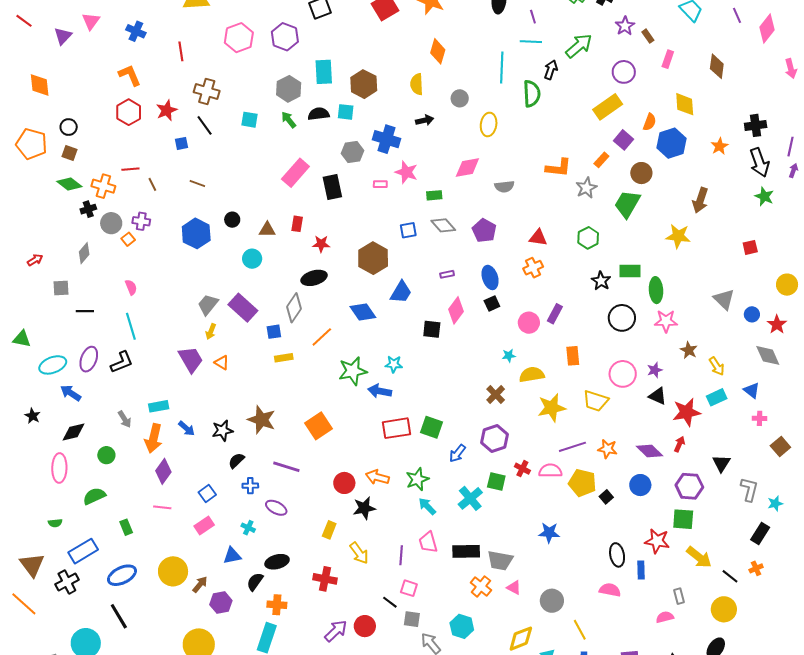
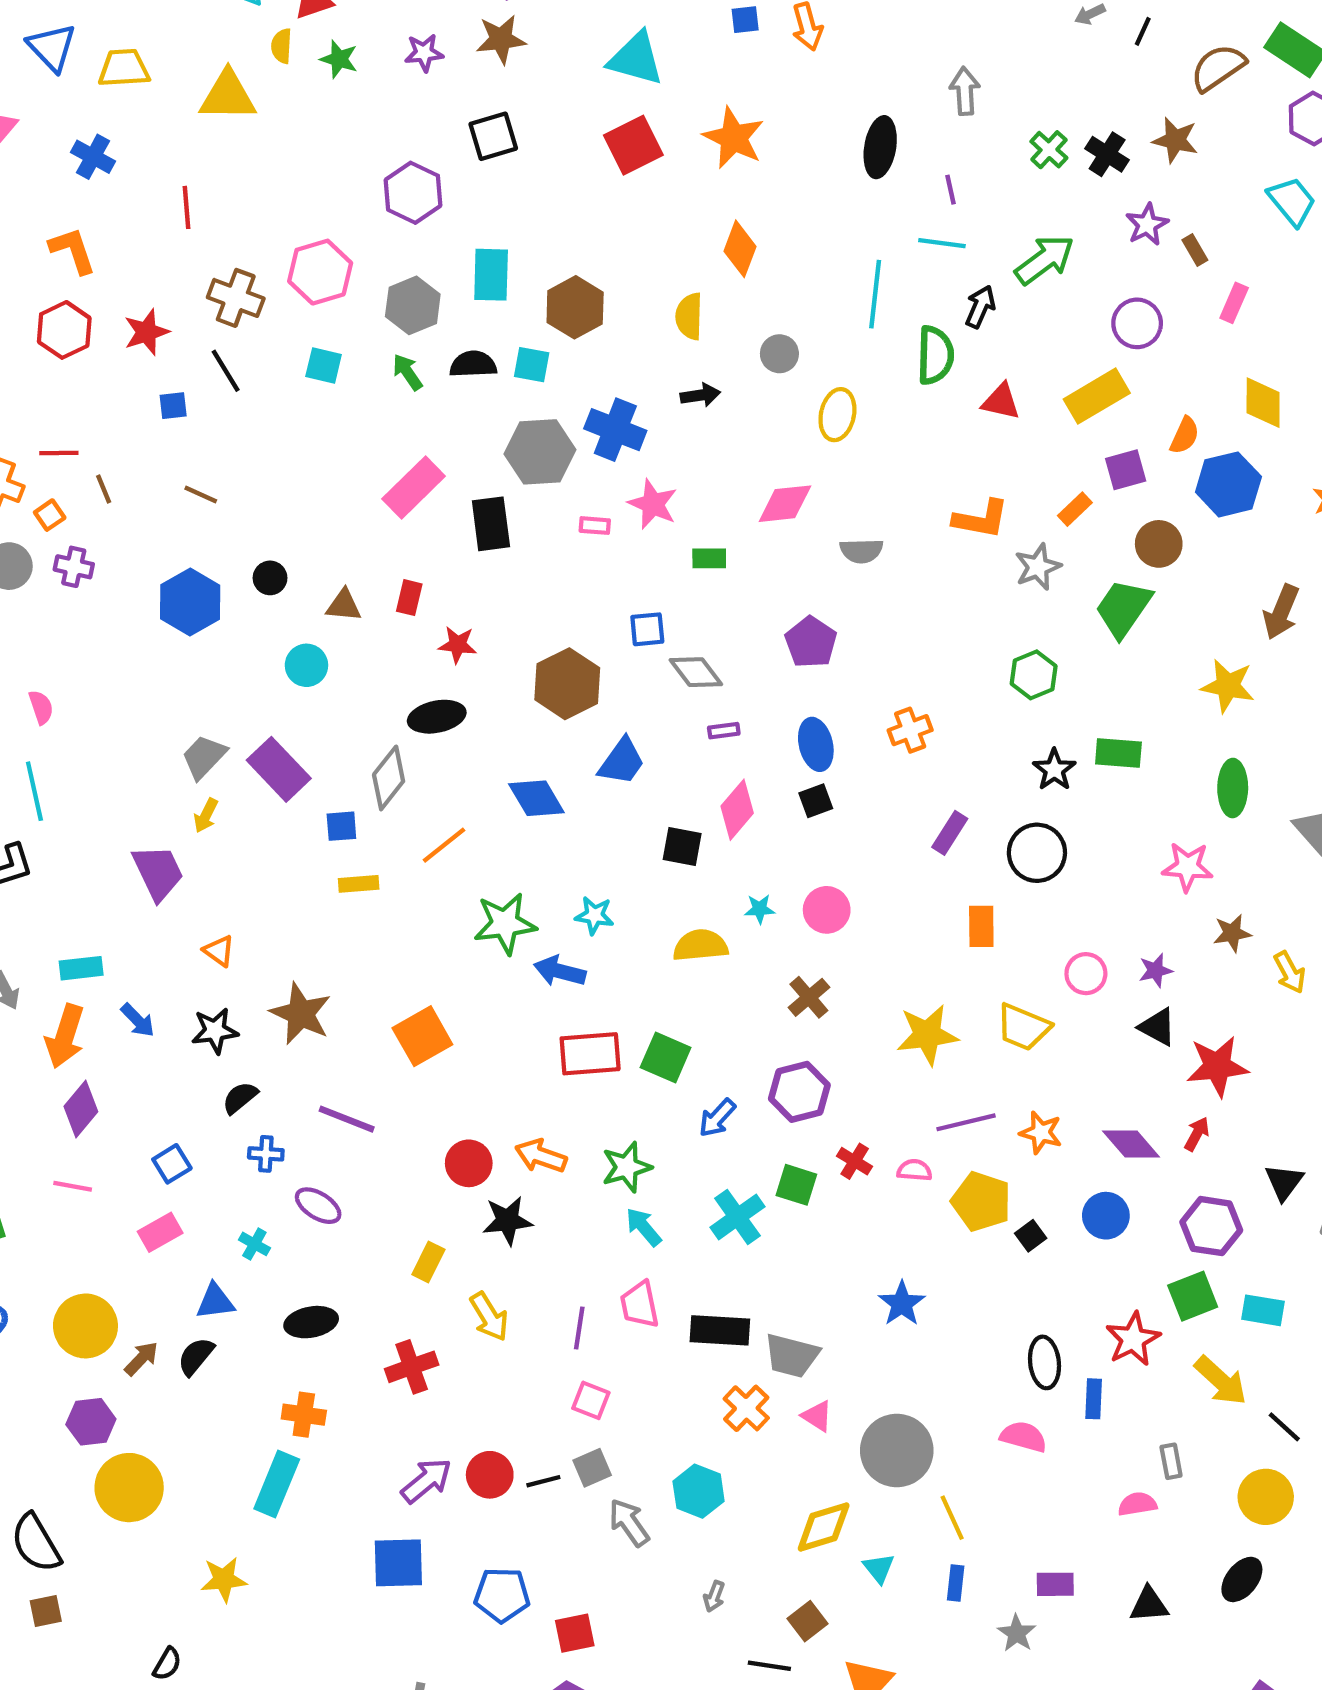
pink hexagon: (239, 38) -> (320, 272), moved
purple square: (624, 140) -> (1126, 470), turned 30
gray hexagon: (352, 152) -> (540, 452), size x1.4
gray diamond: (443, 225) -> (696, 672), moved
red triangle: (538, 238) -> (1001, 402), moved
orange square: (128, 239) -> (50, 515), moved
green ellipse: (656, 290) -> (1233, 788), moved
black circle: (622, 318) -> (1037, 853), moved
pink circle: (529, 323) -> (827, 910), moved
brown star: (689, 350) -> (1232, 933), turned 30
cyan star: (509, 356) -> (760, 909), moved
orange triangle: (222, 363) -> (219, 951), moved
pink circle: (623, 374) -> (1086, 974), size x0.7
yellow semicircle: (532, 375) -> (700, 945), moved
cyan rectangle: (717, 397) -> (1263, 1310), moved, turned 30
pink semicircle: (550, 471) -> (914, 1170), size x0.7
green square: (683, 519) -> (1193, 1296), turned -30
blue star: (549, 533) -> (902, 1304), turned 30
red star: (657, 541) -> (1133, 1339), turned 30
red cross: (325, 579) -> (412, 1367), turned -35
black semicircle: (255, 582) -> (196, 1356), moved
gray circle: (552, 601) -> (897, 1450), size x1.4
black line: (390, 602) -> (543, 1481), moved, turned -56
purple hexagon: (221, 603) -> (91, 1422), moved
gray square: (412, 619) -> (592, 1468), turned -36

